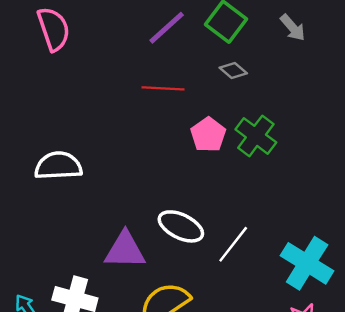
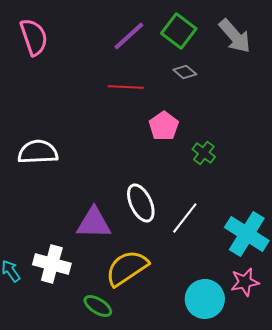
gray arrow: (293, 28) -> (235, 36), size x1.5
green cross: (256, 136) -> (204, 153), moved, size x0.7
white ellipse: (181, 226) -> (141, 203), turned 39

